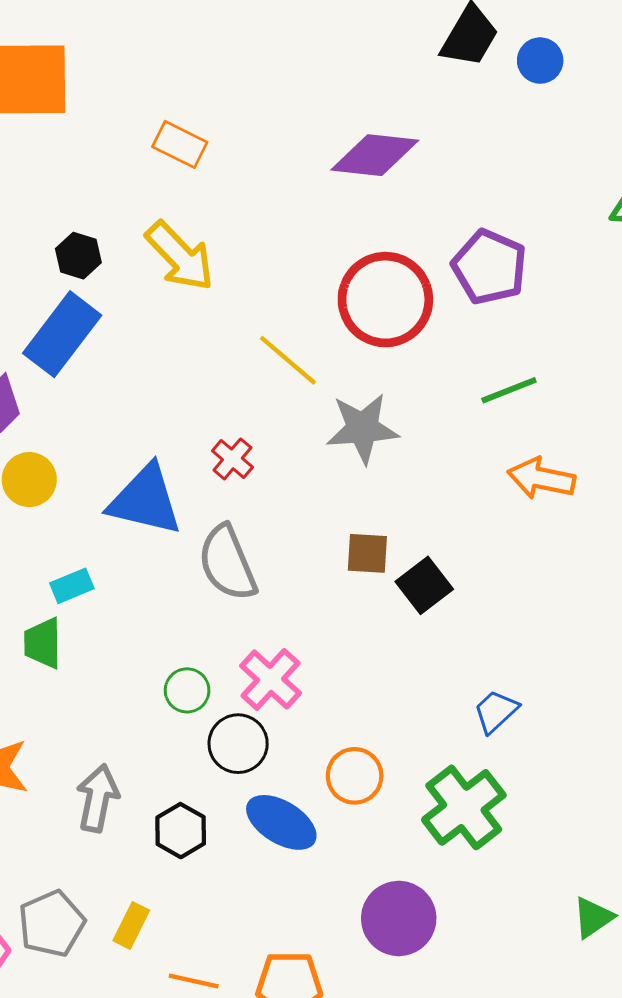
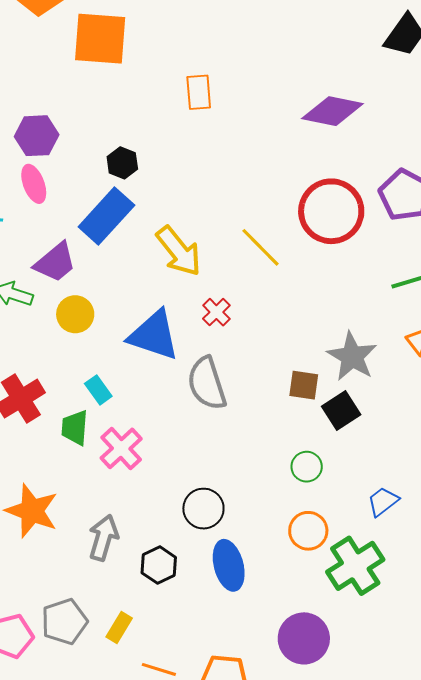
orange rectangle: (180, 144) -> (199, 92), turned 54
yellow arrow: (180, 256) -> (179, 251), moved
gray star: (362, 428) -> (352, 357), moved, turned 30
cyan rectangle: (72, 586) -> (98, 390), turned 72
pink cross: (271, 679) -> (121, 448), moved
green circle: (187, 690) -> (307, 467), moved
orange circle: (355, 776) -> (308, 531), moved
blue ellipse: (281, 822) -> (229, 565), turned 39

